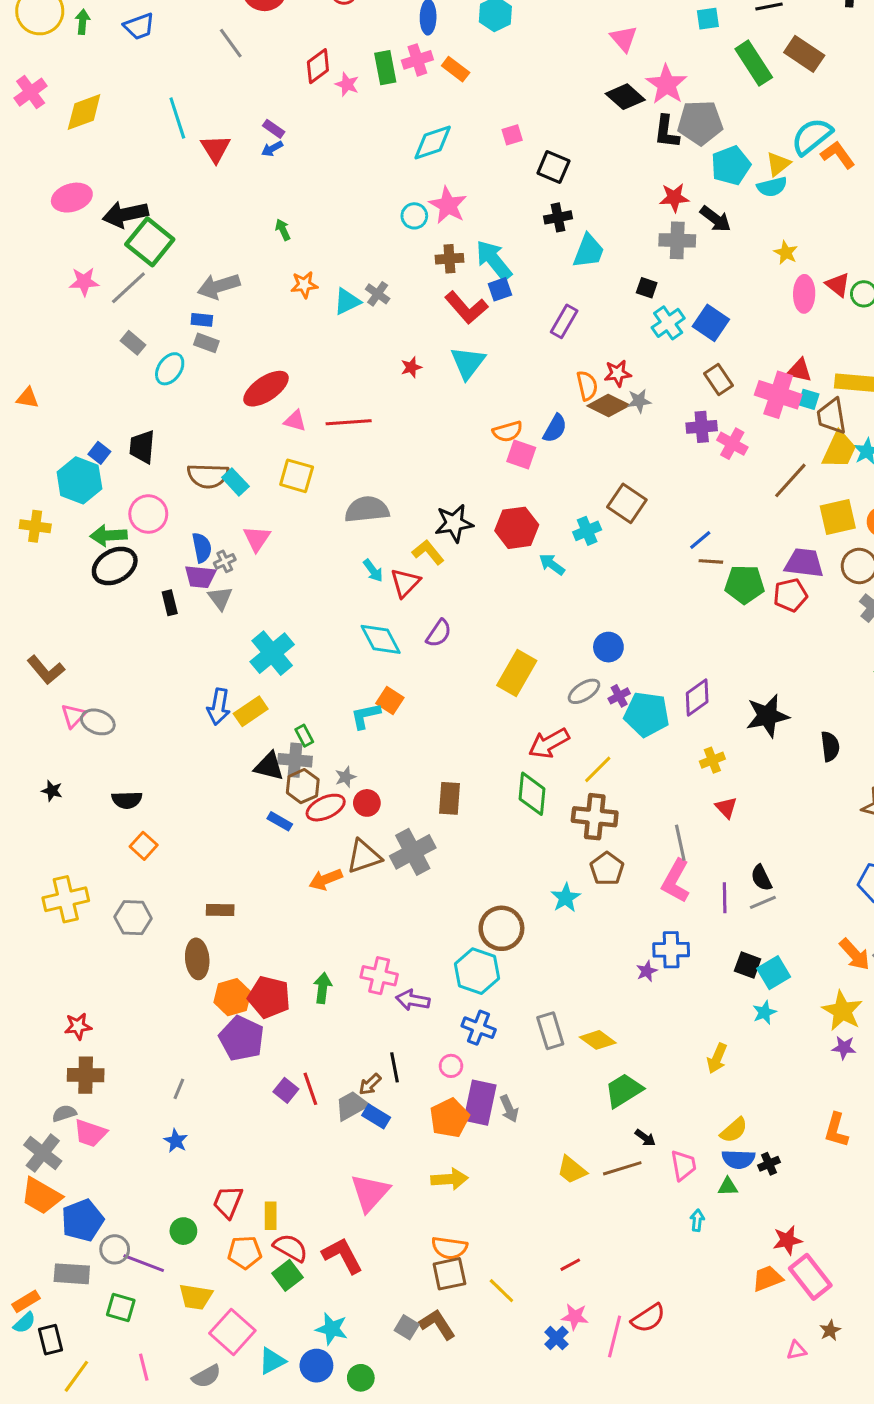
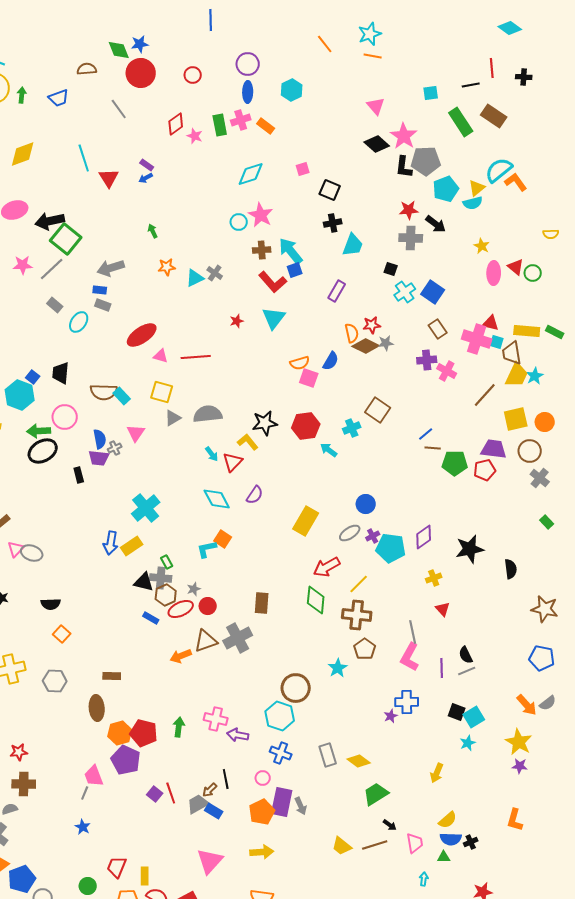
gray triangle: (220, 598) -> (173, 418), moved, turned 36
pink trapezoid: (90, 1133) -> (94, 776), moved, turned 50

